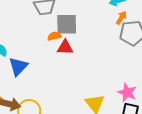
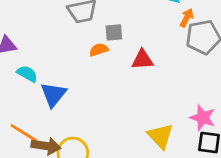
gray square: (67, 24) -> (114, 32), size x0.6
red triangle: (65, 47) -> (142, 60), moved

